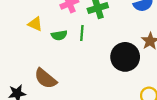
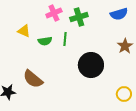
black circle: (125, 57) -> (91, 65), moved

